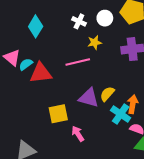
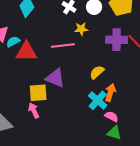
yellow semicircle: (107, 94) -> (97, 72), moved
purple triangle: (89, 98) -> (55, 78), moved
pink arrow: (78, 134) -> (34, 110), moved

